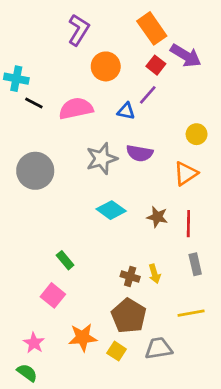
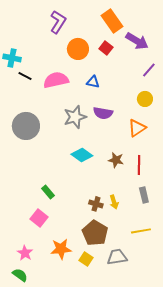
red square: (156, 65) -> (106, 48), moved
purple line: (148, 95) -> (149, 70), moved

